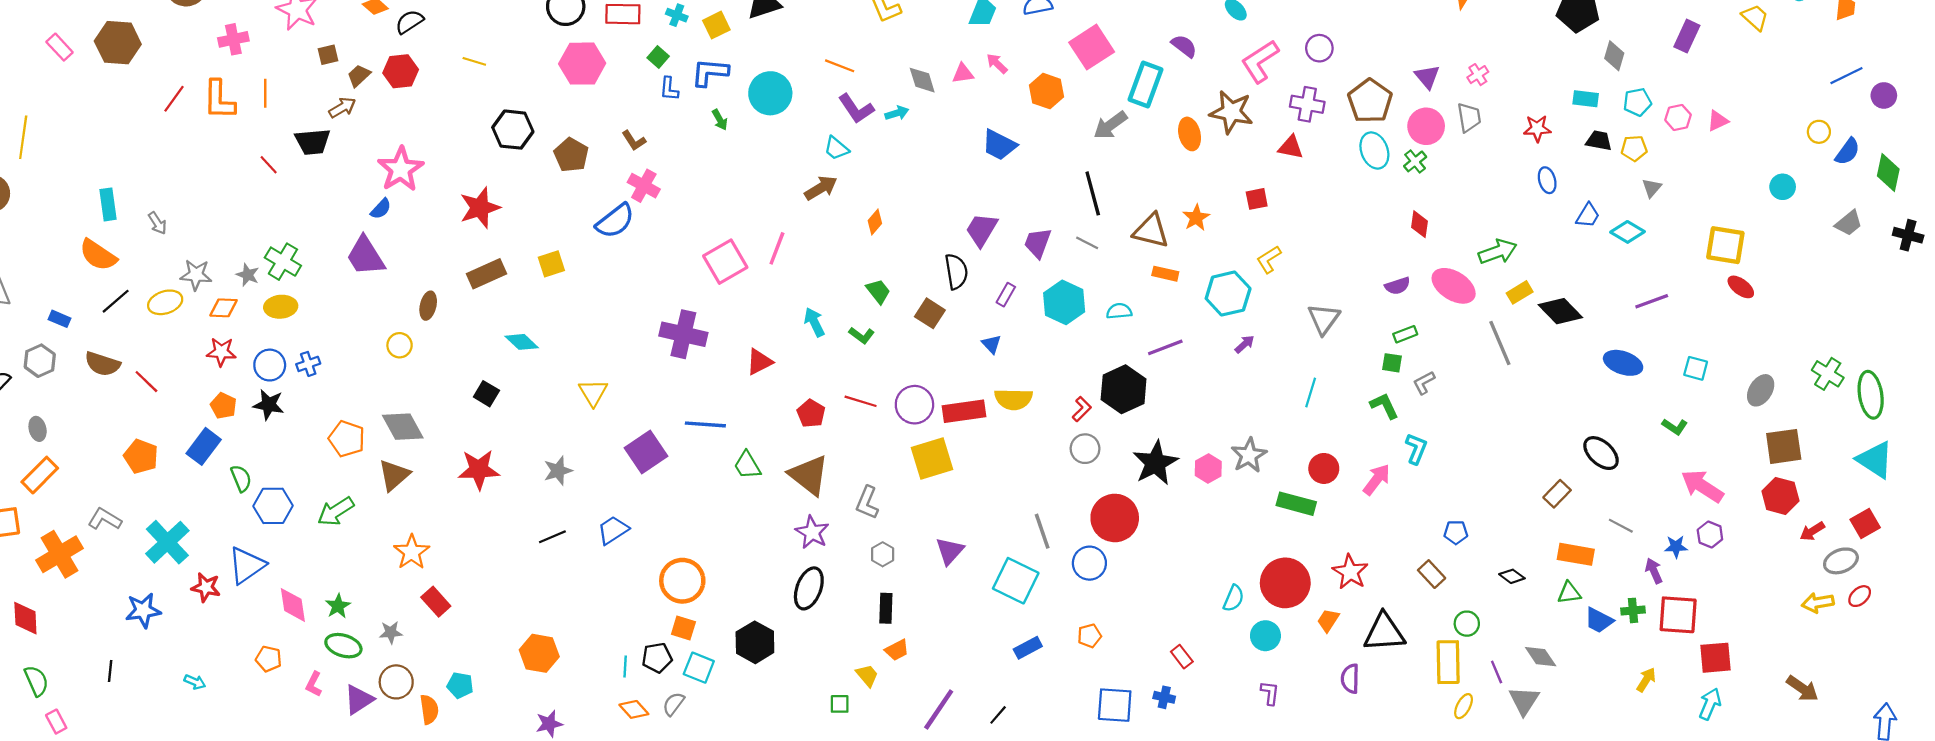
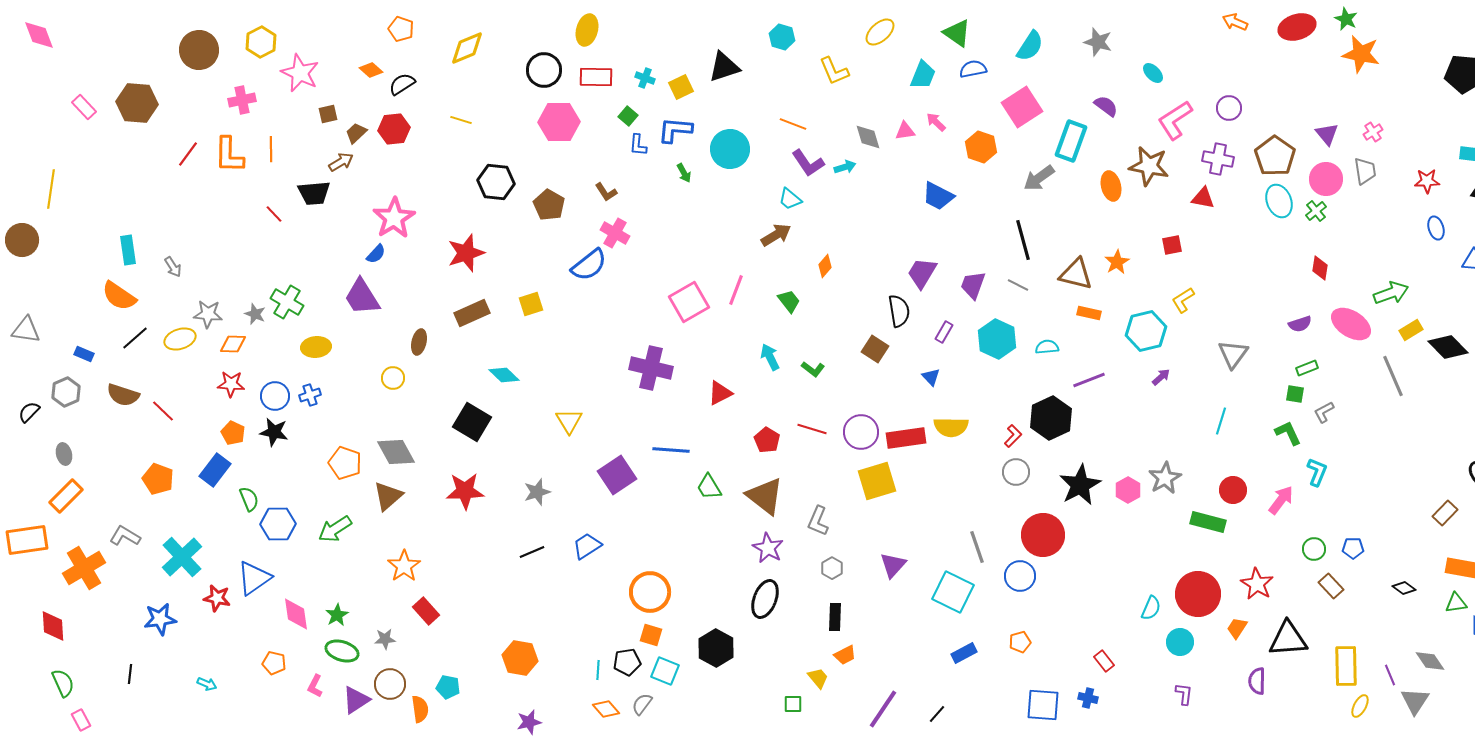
green trapezoid: (878, 291) -> (789, 301), moved
yellow ellipse: (281, 307) -> (316, 347), moved
black square: (486, 394) -> (472, 422), size x1.6
green circle: (1467, 624) -> (1314, 549), moved

